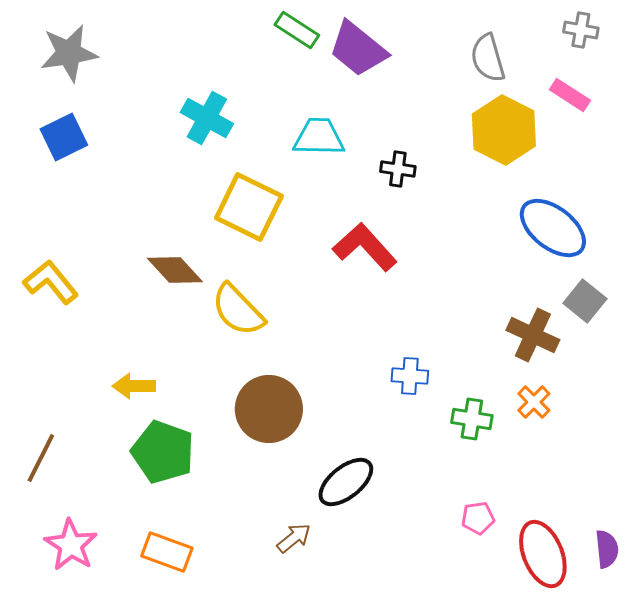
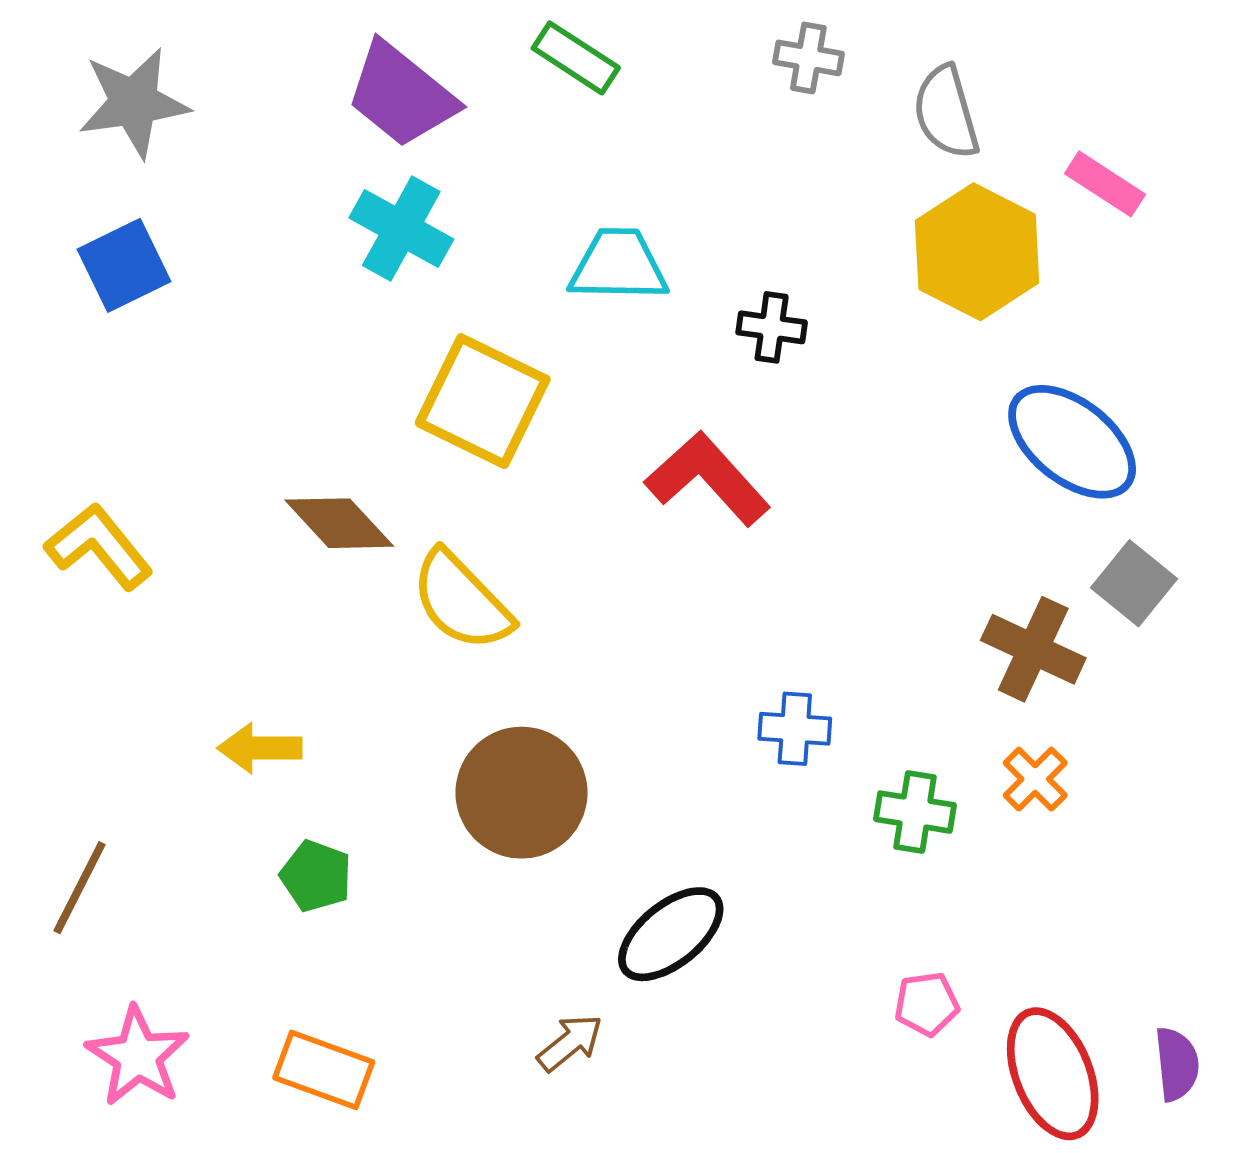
gray cross: (581, 30) -> (808, 58), moved
purple trapezoid: (358, 49) -> (401, 95), moved
green pentagon: (163, 452) -> (316, 876), size x0.6

